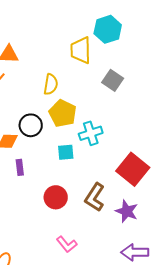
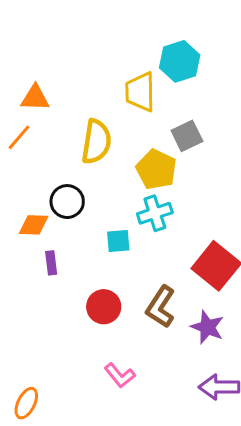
gray square: (113, 80) -> (187, 136), turned 30
yellow semicircle: (51, 84) -> (96, 142), size x1.4
yellow pentagon: (63, 113) -> (156, 169), moved

